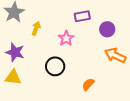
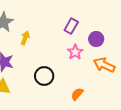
purple rectangle: (82, 16) -> (71, 26), turned -49
pink star: (66, 38) -> (75, 52), moved

